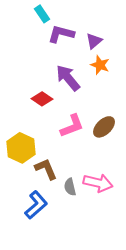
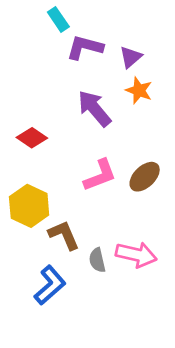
red diamond: (42, 99) -> (32, 138), moved

